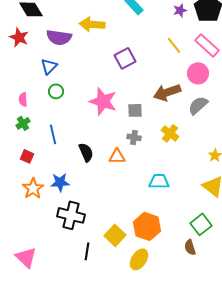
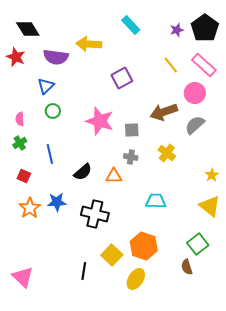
black semicircle: (86, 152) -> (83, 172), turned 72
black cross: (71, 215) -> (95, 214), moved

